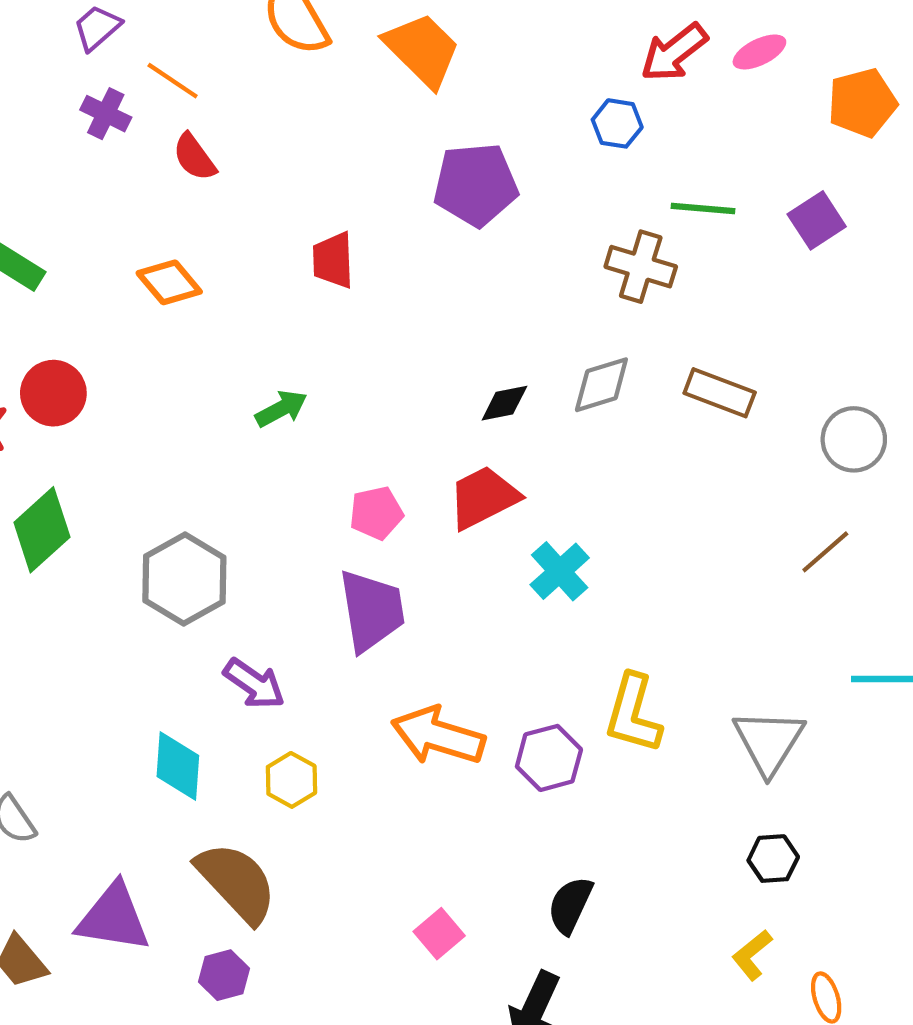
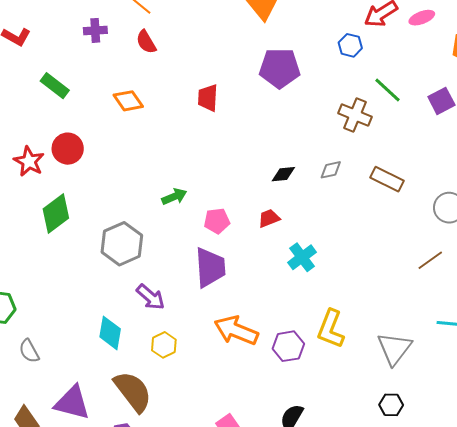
purple cross: (106, 114) -> (95, 30), moved, turned -35
green line: (703, 208) -> (388, 90), turned 32
gray diamond: (601, 385) -> (331, 170), size x0.7
green arrow: (281, 409) -> (174, 197), moved
red trapezoid: (483, 497) -> (269, 218), size x0.6

